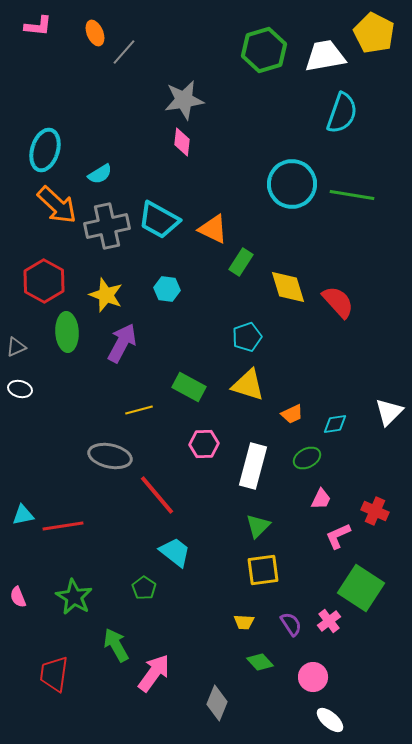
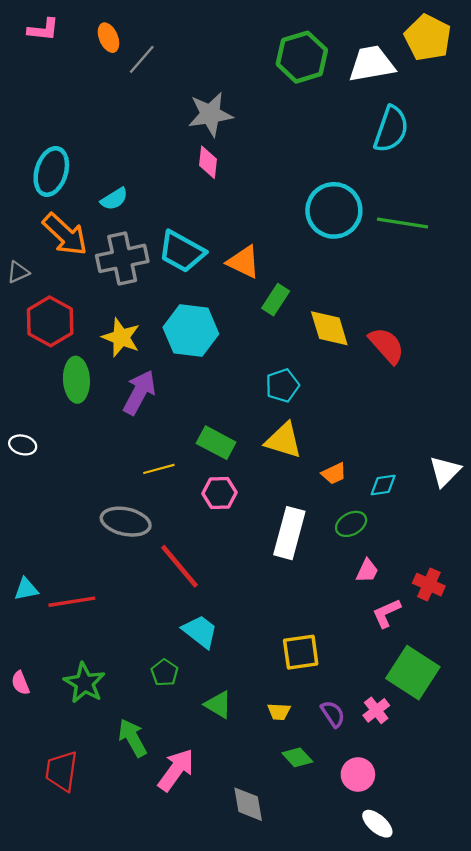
cyan hexagon: (167, 289) -> (191, 331), size x1.8
gray triangle: (16, 347) -> (18, 272), moved
pink hexagon: (204, 444) -> (219, 493), moved
green triangle: (258, 526) -> (218, 705), moved, turned -44
gray diamond: (217, 703) -> (248, 804), turned -32

